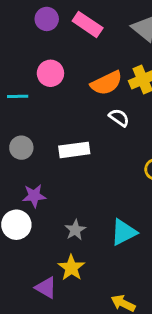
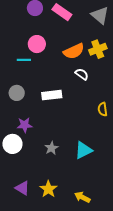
cyan line: (18, 96) -> (24, 60), moved
yellow star: (71, 268) -> (48, 189), moved
purple triangle: (46, 288) -> (22, 188), moved

